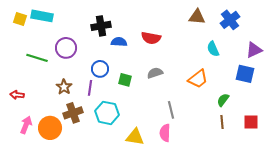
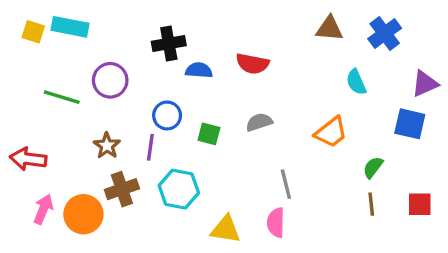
red arrow: (17, 95) -> (28, 159), size x1.5

